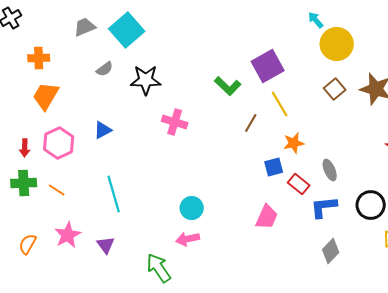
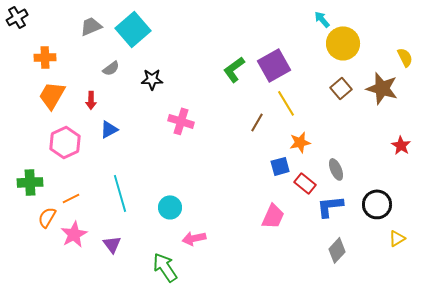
black star: (146, 80) -> (152, 79), size x0.7
green L-shape: (228, 86) -> (234, 69), moved, turned 100
red arrow: (25, 148) -> (91, 100), moved
orange line: (57, 190) -> (71, 198), moved, turned -60
cyan circle: (192, 208) -> (170, 207), moved
orange semicircle: (28, 244) -> (47, 217), moved

